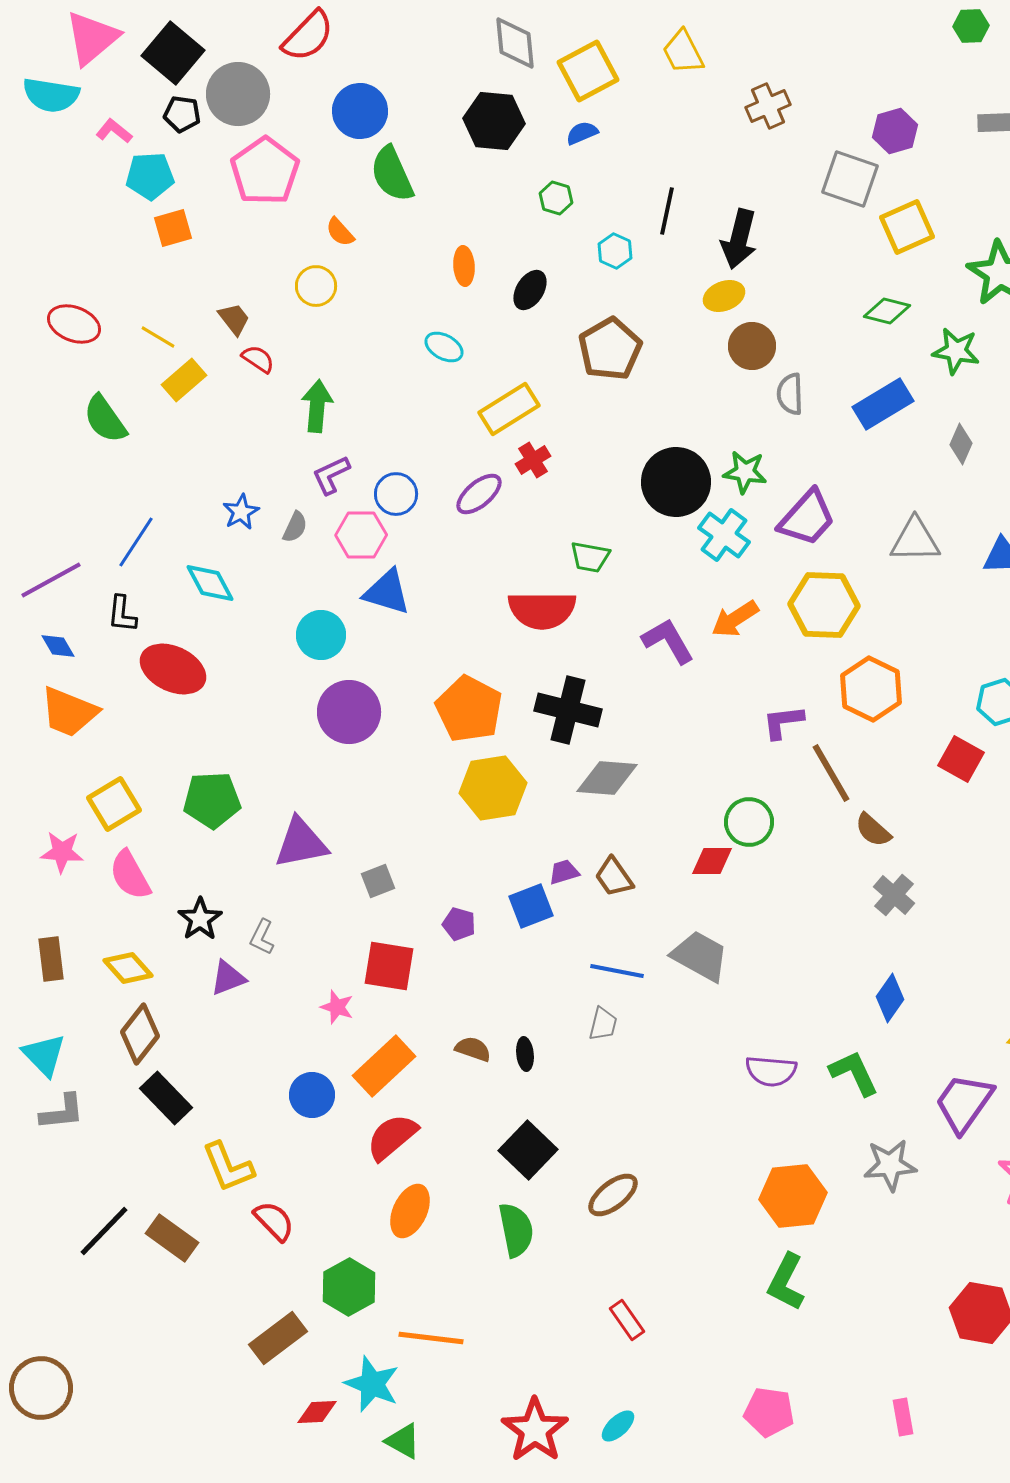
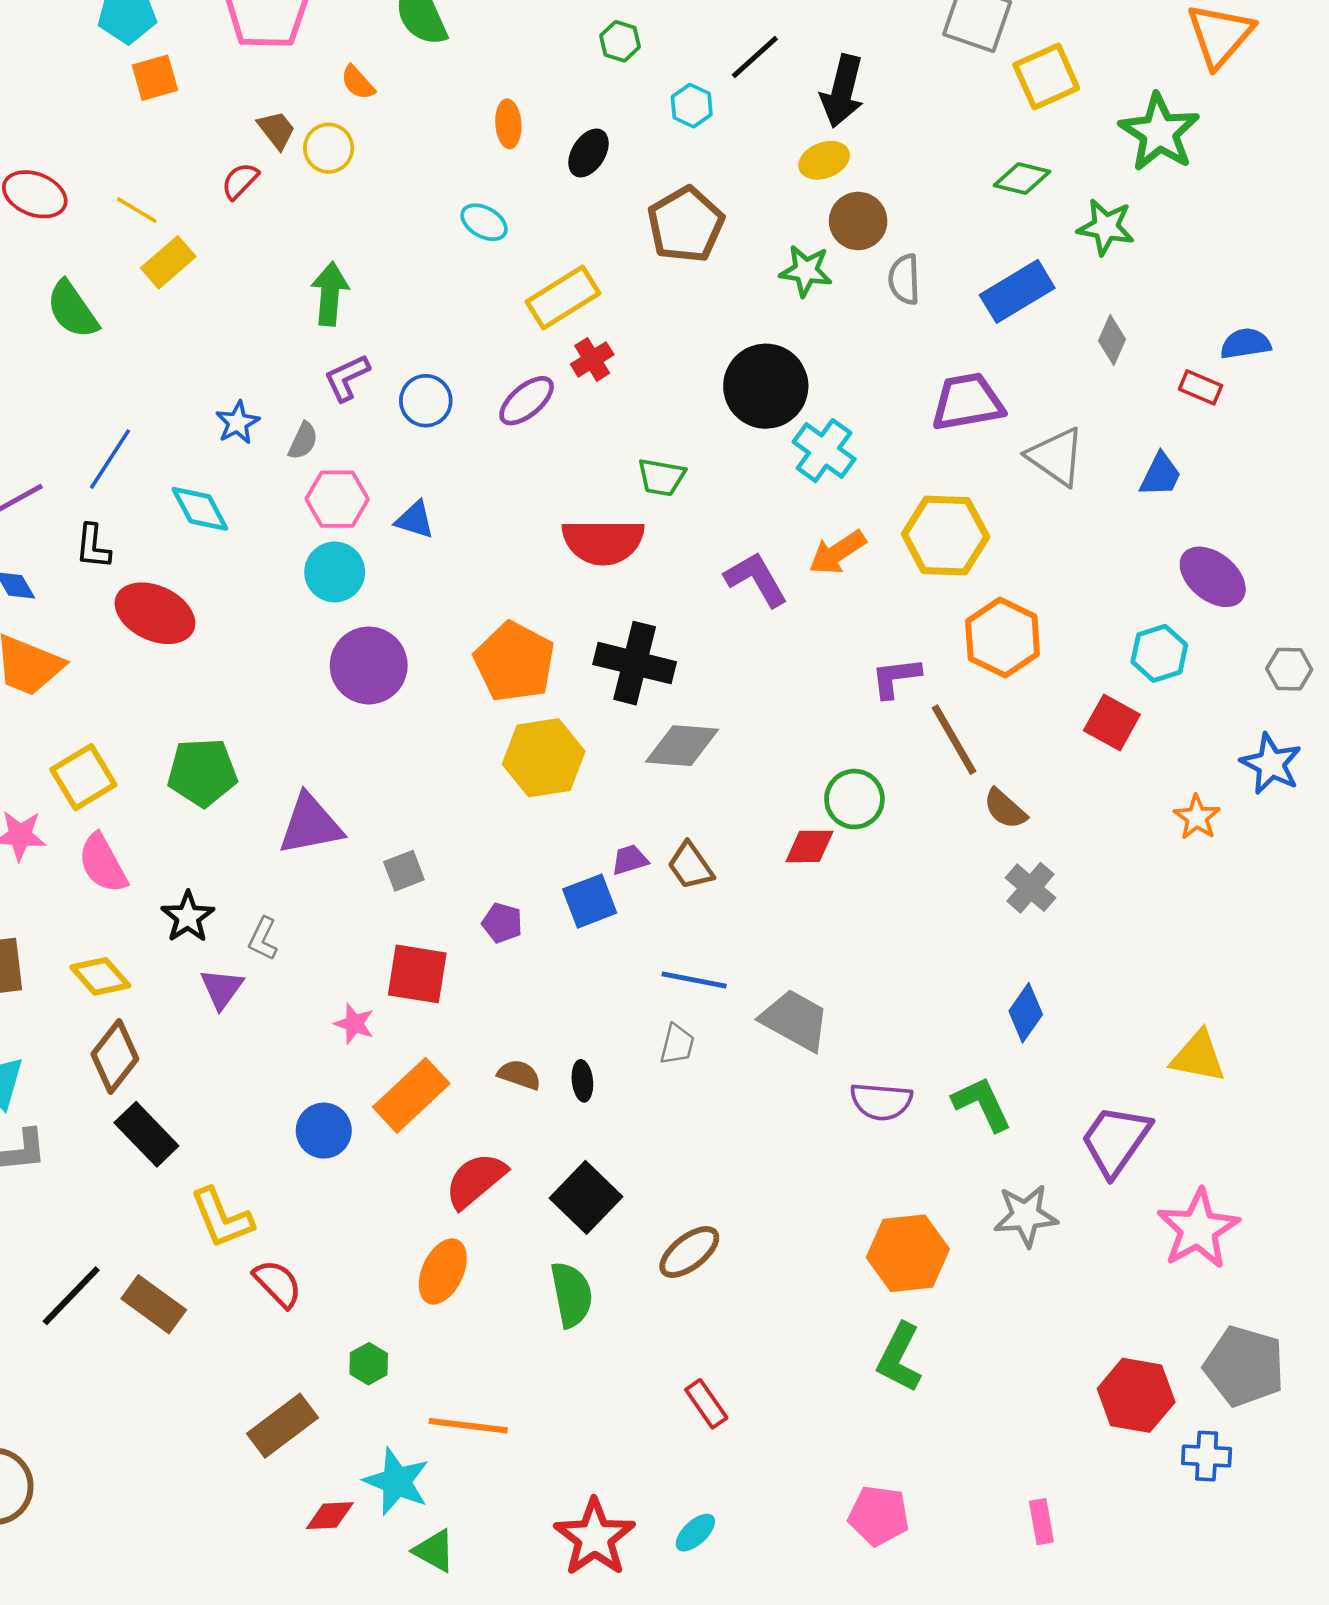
black line: (667, 211) -> (755, 57), turned 36
brown trapezoid: (234, 319) -> (276, 130), moved
red semicircle: (258, 359) -> (240, 181), moved, turned -80
green star: (745, 472) -> (806, 271), moved
purple trapezoid: (807, 518) -> (967, 402), moved, turned -142
pink hexagon: (361, 535) -> (337, 499), moved
gray triangle: (915, 540) -> (1056, 457), turned 36
blue triangle: (387, 592) -> (415, 520), size x0.7
gray trapezoid: (700, 956) -> (795, 1020), moved
purple triangle: (228, 978) -> (222, 988), turned -33
red semicircle: (392, 1137) -> (476, 1180), moved
green hexagon: (349, 1287) -> (369, 1364), size x0.6

